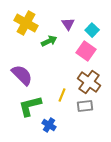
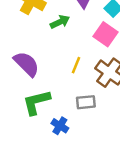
yellow line: (62, 95) -> (76, 65), moved
gray rectangle: (85, 106) -> (86, 102), moved

